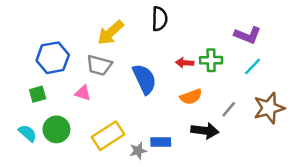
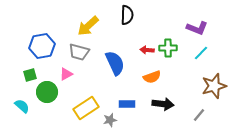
pink triangle: (83, 93) -> (66, 74), turned -48
gray line: (229, 109) -> (199, 115), moved
green circle: (56, 129) -> (47, 92), moved
blue rectangle: (161, 142) -> (127, 104), moved

